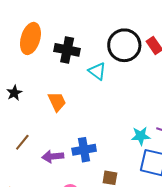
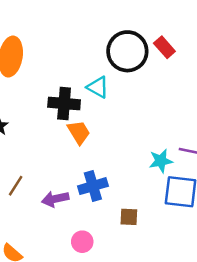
black cross: (67, 50) -> (64, 103), moved
orange trapezoid: (57, 102) -> (79, 132), moved

